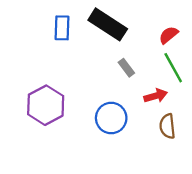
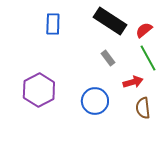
black rectangle: (108, 24) -> (110, 21), moved

